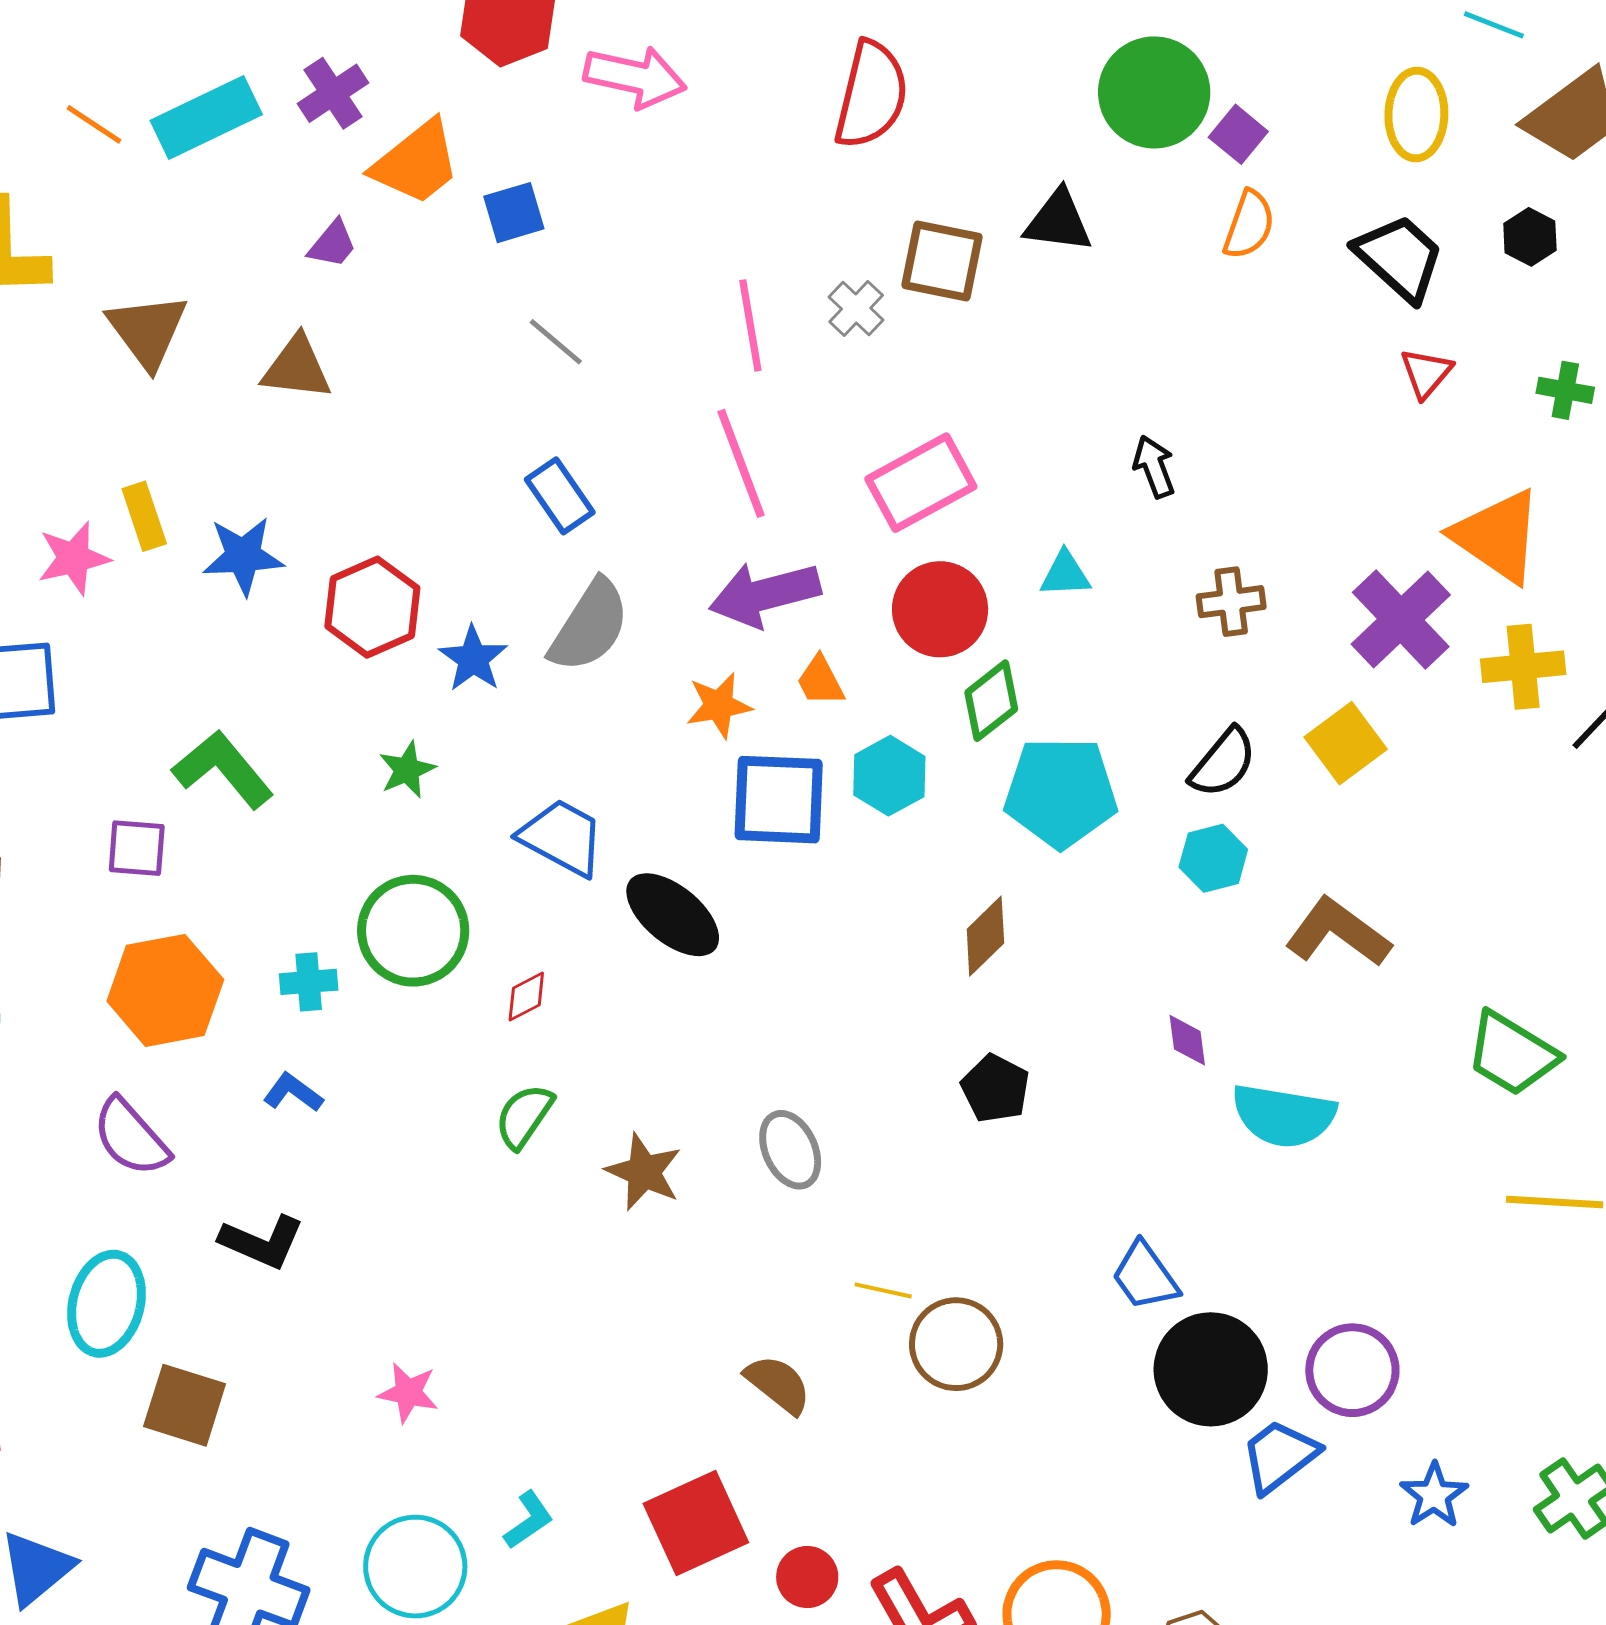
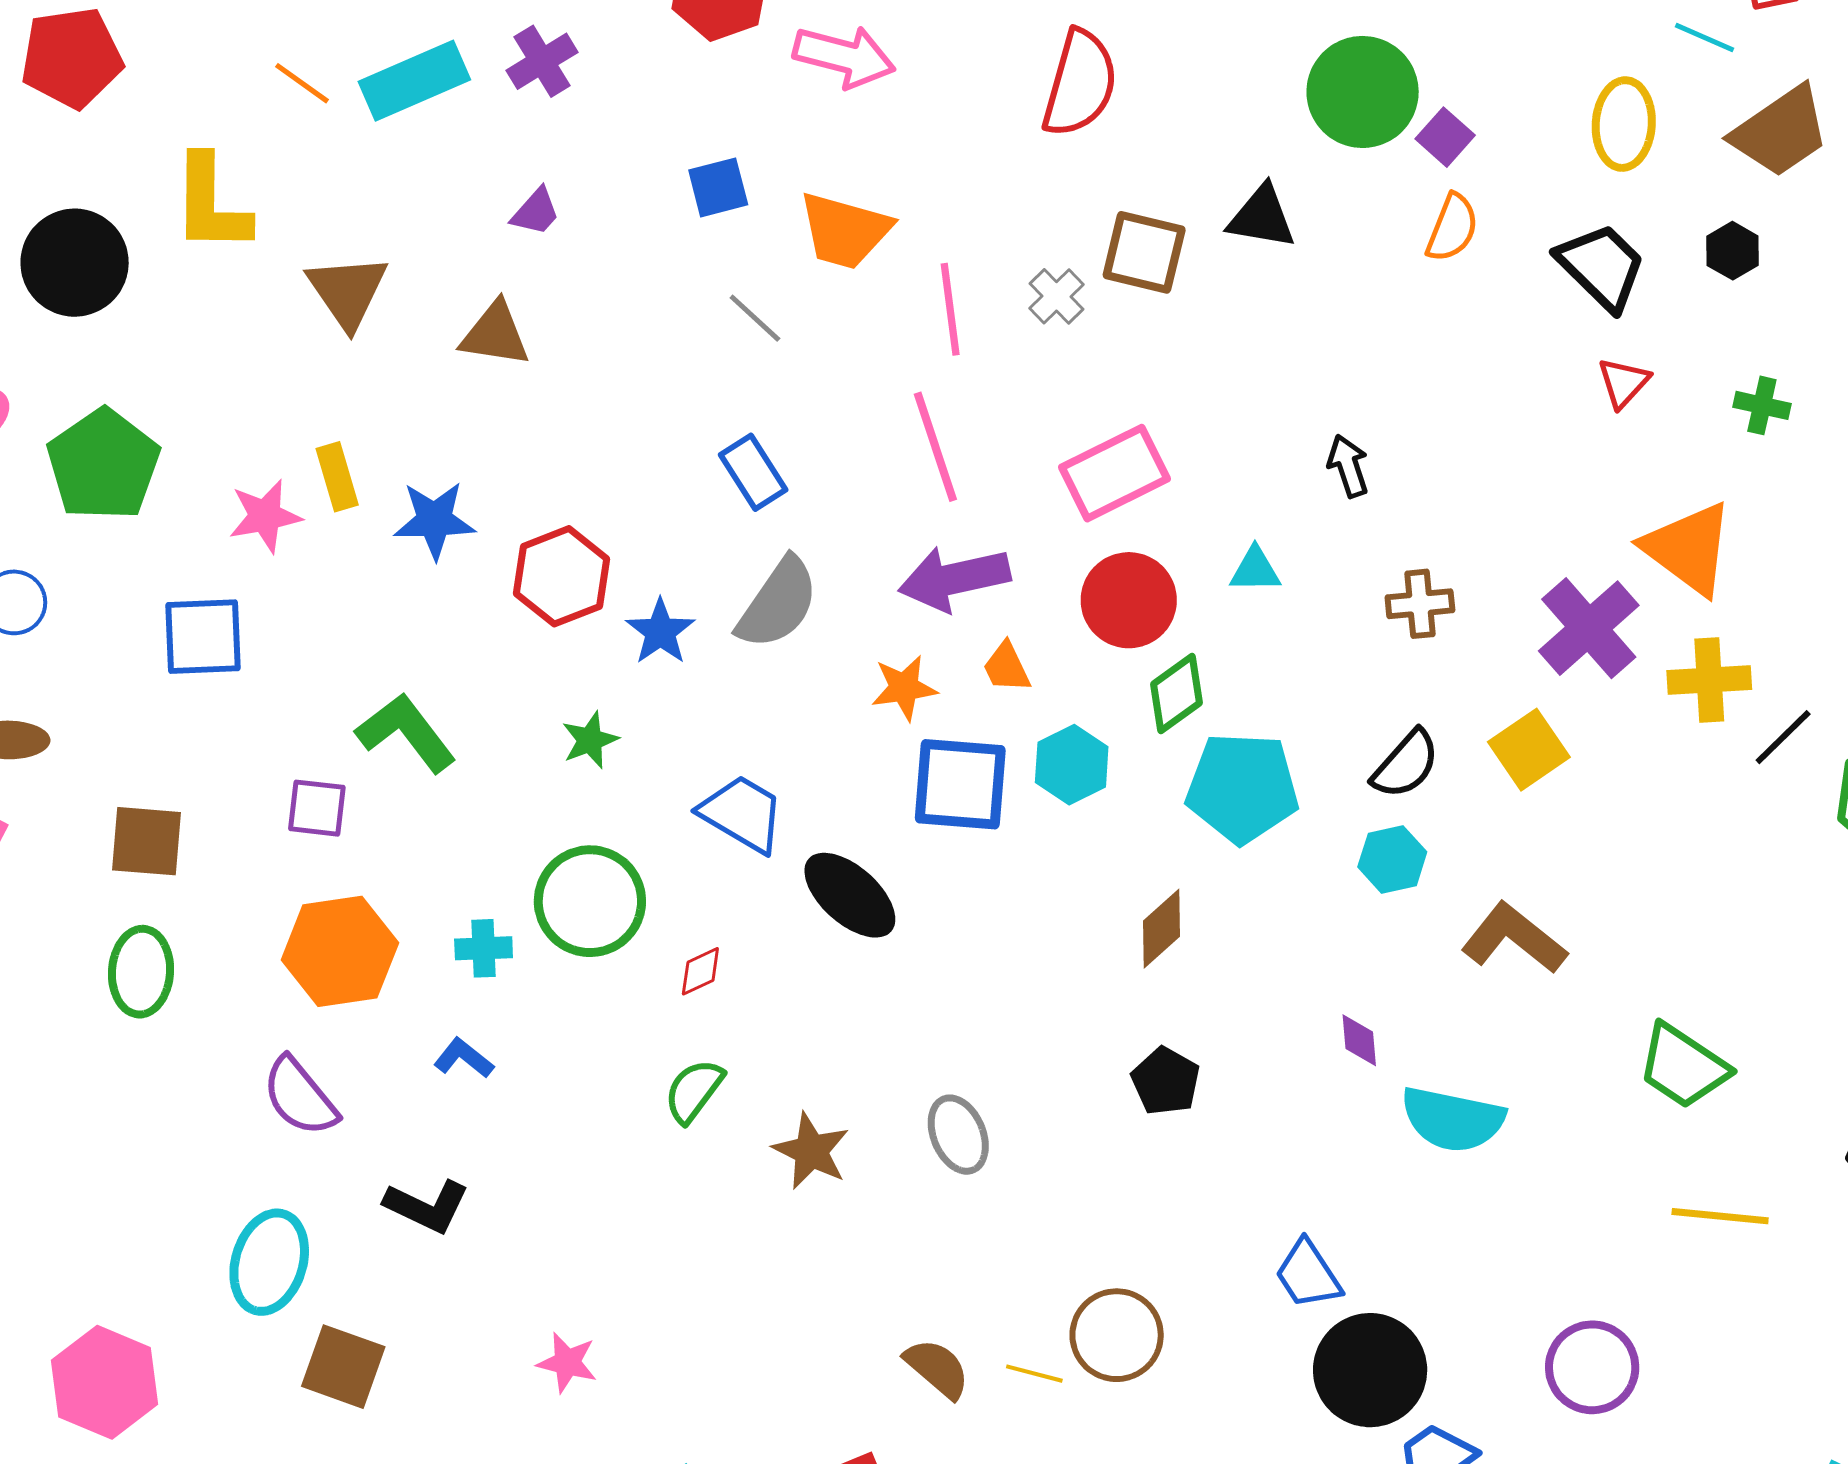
orange trapezoid: (416, 163) -> (845, 231), moved, turned 52
yellow line: (883, 1290) -> (1034, 1374), moved
purple circle: (1352, 1370) -> (1592, 1367), moved

